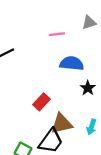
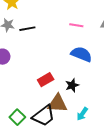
black star: (88, 88) -> (72, 85), moved

